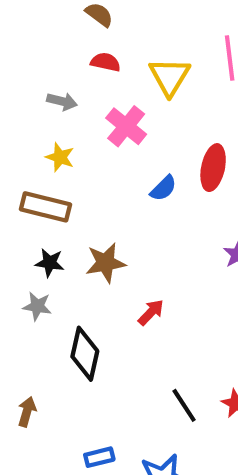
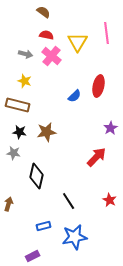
pink cross: (126, 126) -> (52, 56), moved
red arrow: (151, 312) -> (97, 157), moved, size x1.5
black line: (184, 405) -> (69, 201), moved

